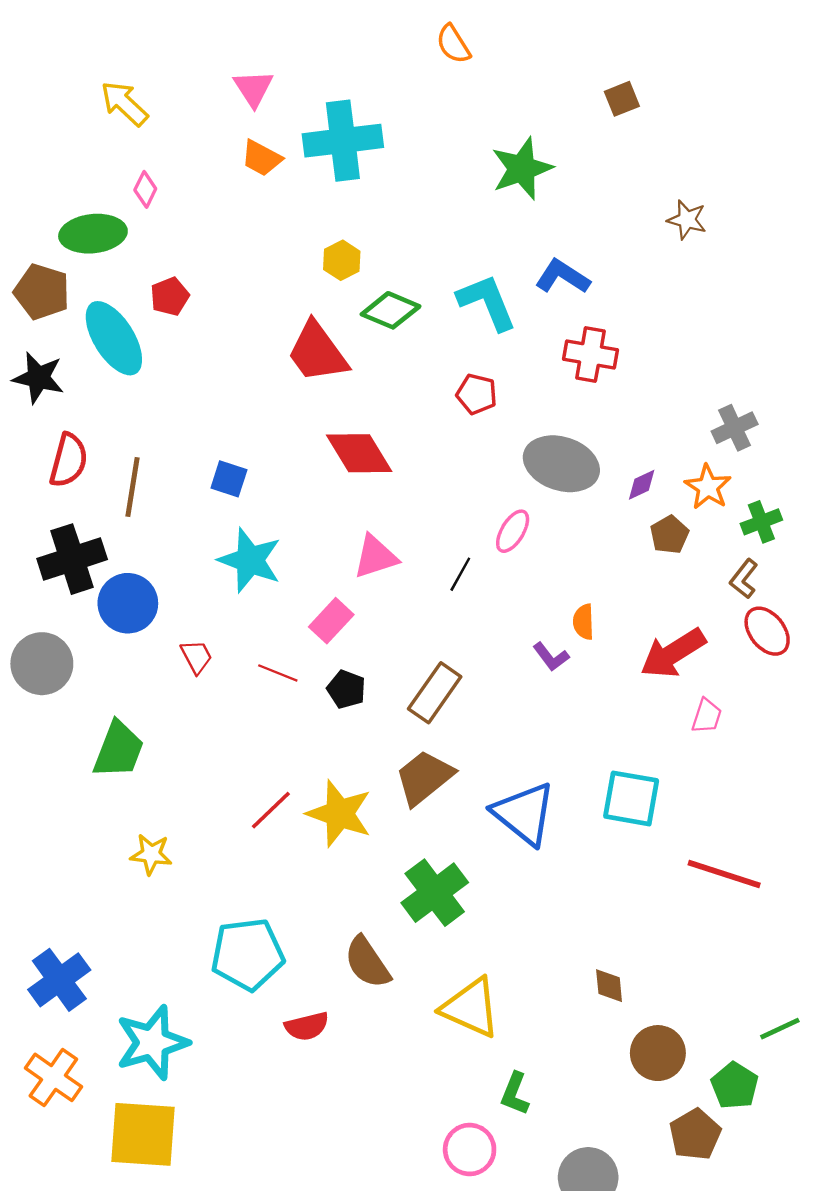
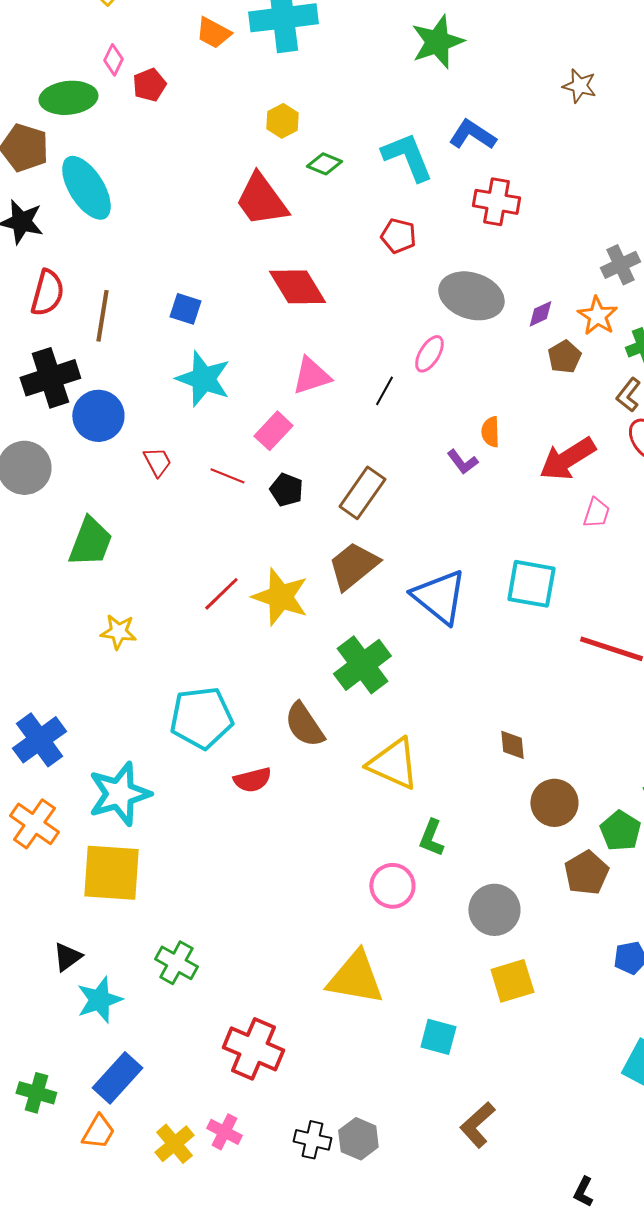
red pentagon: (170, 296) -> (149, 85), moved
green diamond: (391, 310) -> (324, 164), size x0.7

